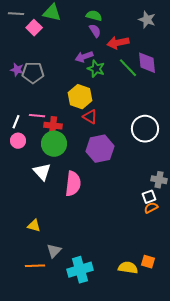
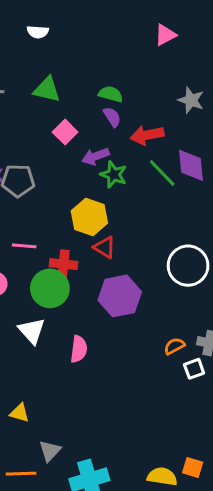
pink square: (34, 28) -> (65, 132), moved
red cross: (53, 126) -> (64, 264), moved
pink semicircle: (73, 184) -> (79, 349), size x0.7
orange semicircle: (151, 208) -> (174, 346), moved

